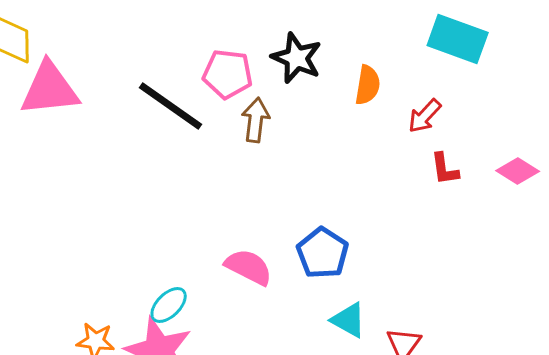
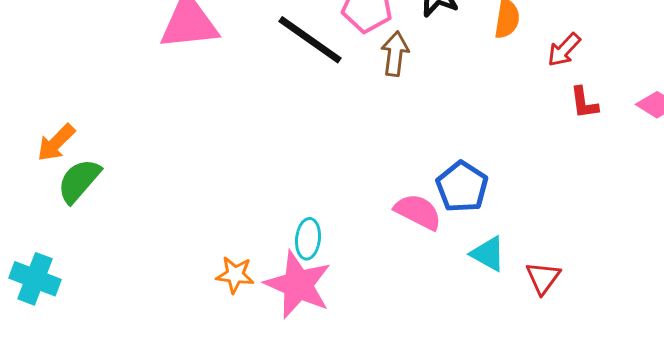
pink semicircle: (249, 267) -> (418, 212), moved
cyan ellipse: (169, 305) -> (308, 239), turned -39

